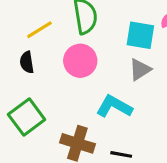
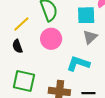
green square: (27, 117) -> (24, 81), turned -30

